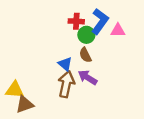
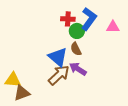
pink triangle: (118, 30) -> (113, 27), moved
blue triangle: (65, 64) -> (58, 57), size x1.5
brown arrow: (66, 84) -> (59, 75), turned 35

